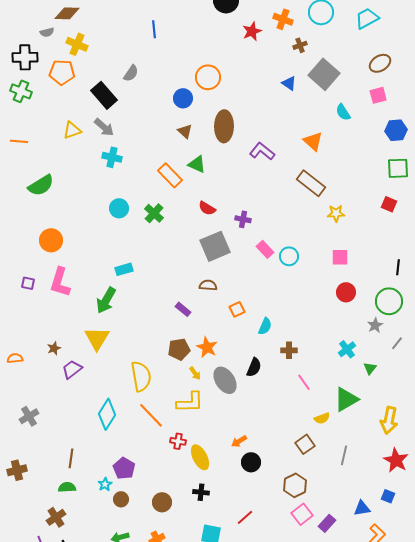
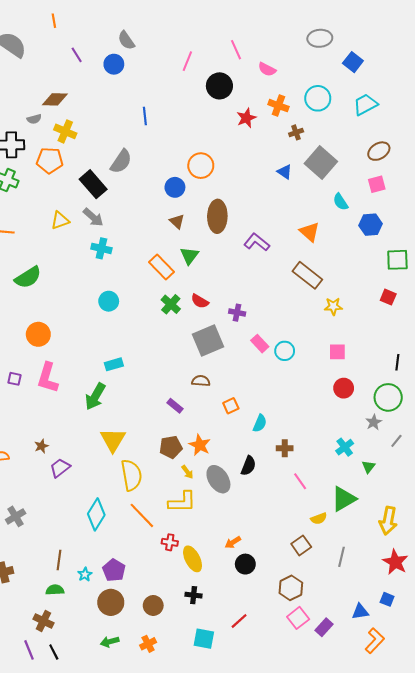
gray semicircle: (131, 73) -> (121, 161), size x1.4
blue hexagon: (396, 130) -> (371, 225), moved
green triangle: (197, 164) -> (189, 256), turned 42
green cross: (154, 213) -> (171, 304), moved
yellow triangle: (97, 338) -> (113, 440), moved
cyan star: (105, 484) -> (85, 574), moved
brown circle: (121, 499) -> (111, 602), size x1.6
brown cross: (56, 517) -> (43, 621), turned -30

